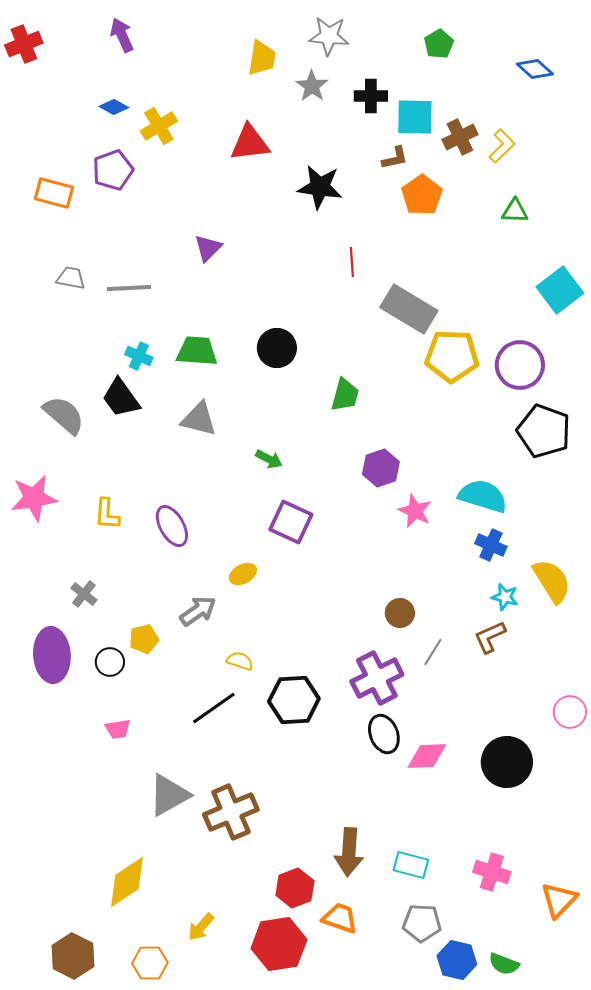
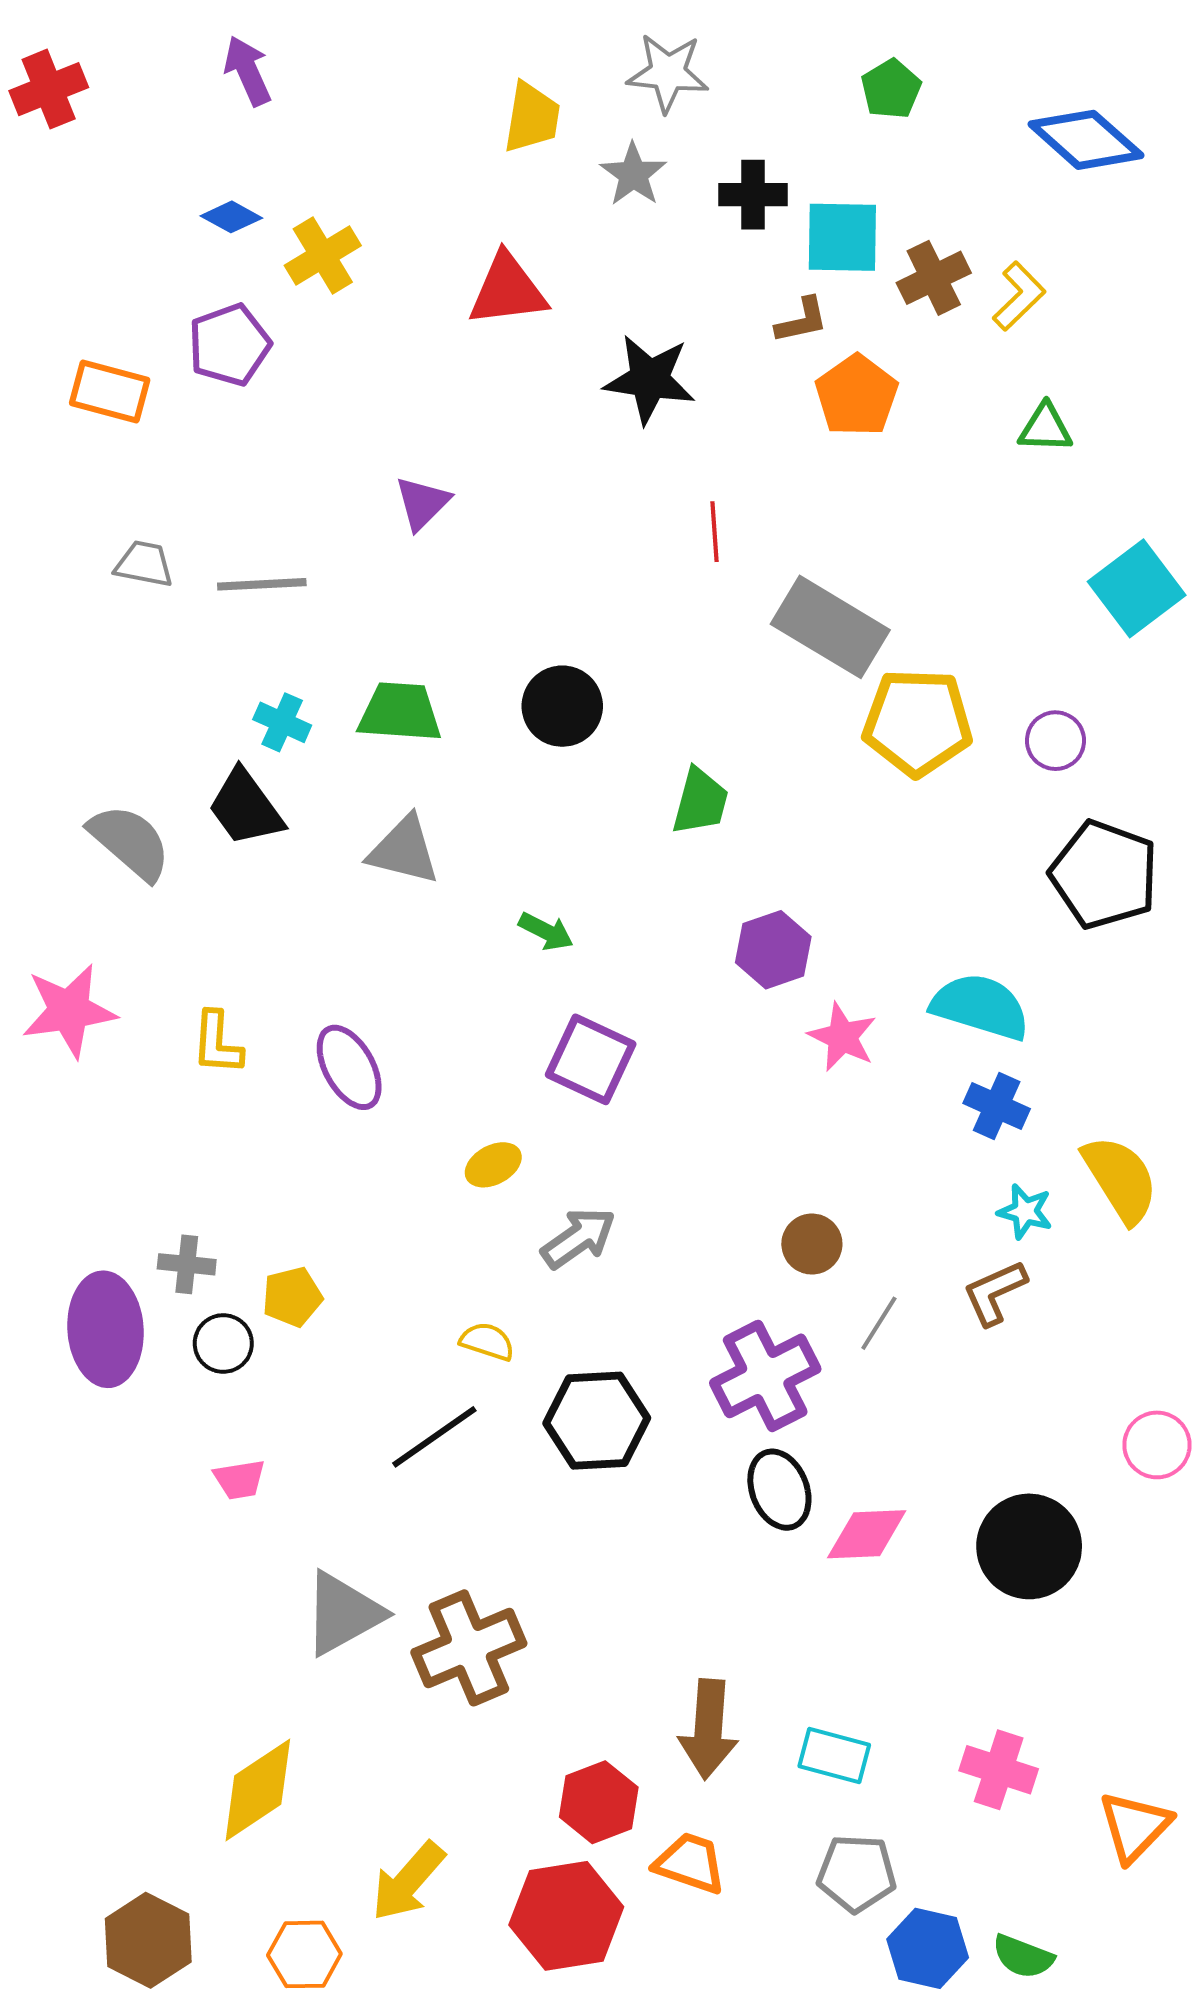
blue diamond: (535, 69) -> (1086, 140), size x1.5
purple circle: (520, 365) -> (1055, 741), size x0.6
gray cross: (84, 594) -> (187, 1264), moved, turned -32
gray arrow: (198, 611) -> (578, 1238), moved
yellow arrow: (201, 927) -> (408, 1881), size x1.4

